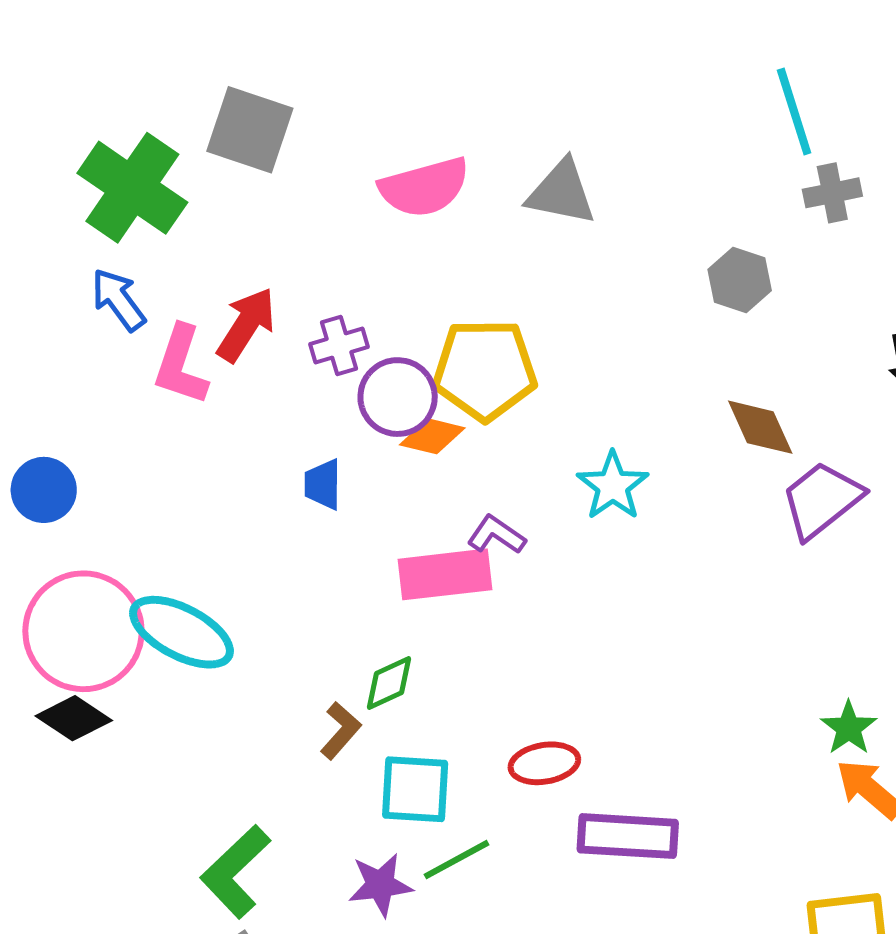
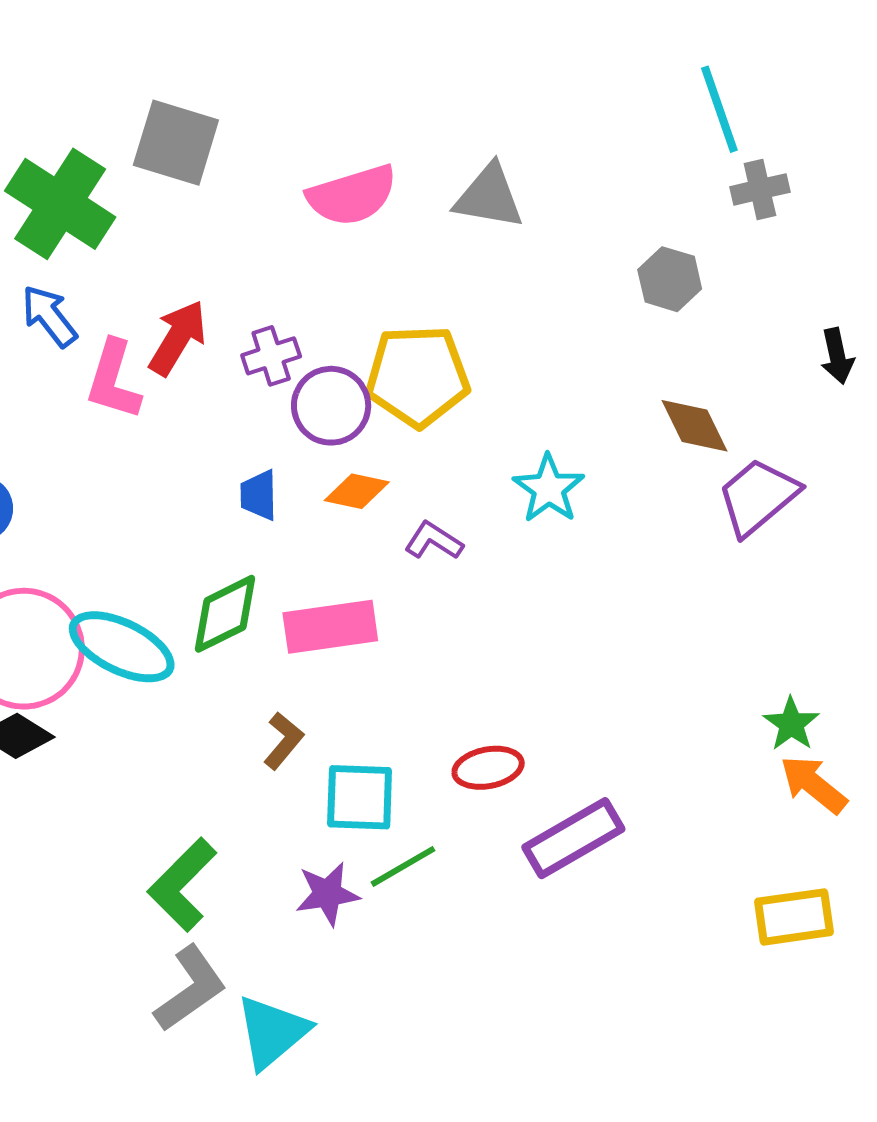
orange diamond: (432, 436) -> (357, 491), moved
pink rectangle: (445, 574) -> (330, 627), moved
green diamond: (389, 683) -> (225, 614), moved, size x1.4
purple rectangle: (628, 836) -> (573, 838), turned -32

